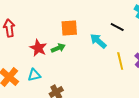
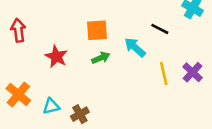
green arrow: (58, 48) -> (101, 58), moved
cyan triangle: (34, 75) -> (51, 106), moved

